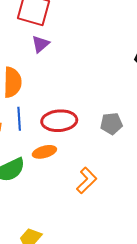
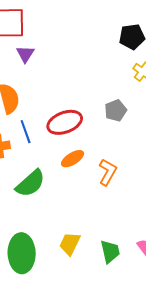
orange ellipse: (44, 152) -> (73, 159), moved

